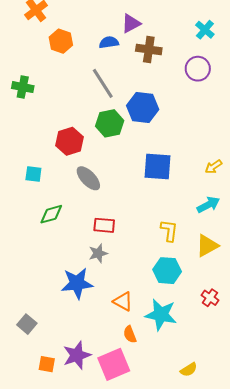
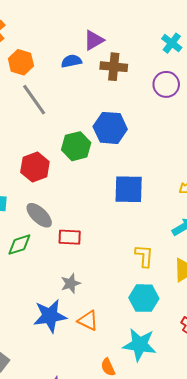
gray line: (103, 83) -> (34, 100), moved
gray ellipse: (88, 178) -> (39, 215), moved
red rectangle: (104, 225) -> (70, 237), moved
orange triangle: (123, 301) -> (88, 321), moved

